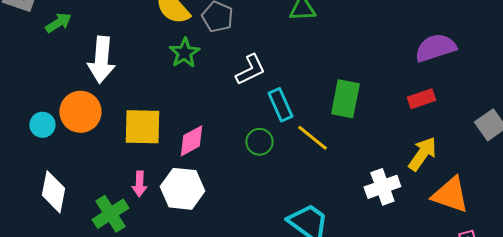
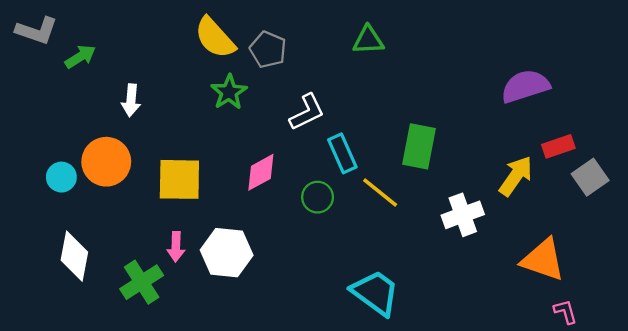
white arrow: (101, 60) -> (131, 100), size x0.6
red rectangle: (421, 99) -> (558, 146), moved
pink diamond: (191, 141) -> (261, 172), moved
yellow arrow: (422, 154) -> (516, 176), moved
white cross: (382, 187) -> (463, 215), moved

